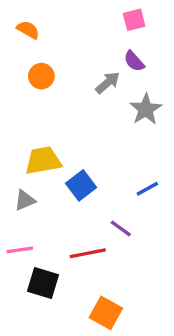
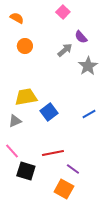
pink square: (134, 20) -> (63, 12), moved, turned -32
purple line: (121, 228) -> (73, 169), moved
pink line: (20, 250) -> (12, 151), turned 56

